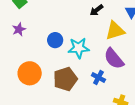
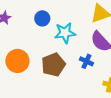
blue circle: (55, 40) -> (42, 18), moved

